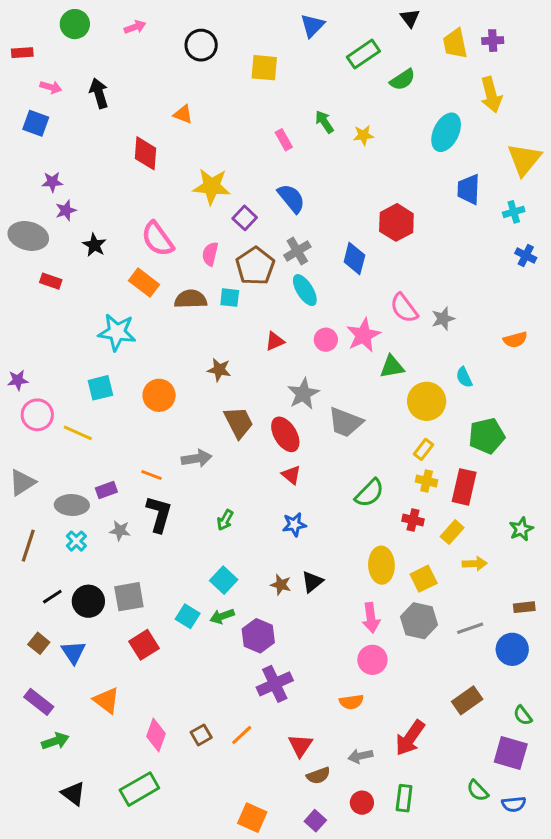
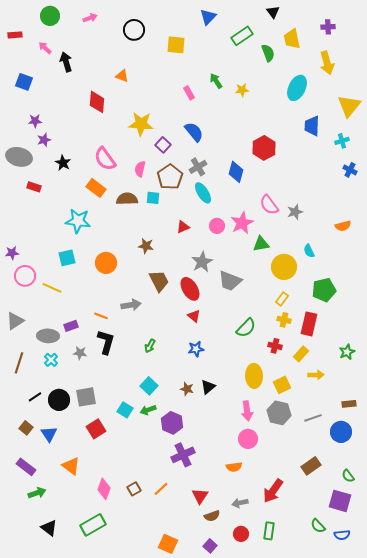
yellow trapezoid: (455, 44) -> (292, 39), moved
green semicircle: (403, 80) -> (268, 53), turned -78
pink arrow: (51, 87) -> (45, 48), moved, turned -152

